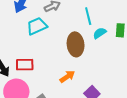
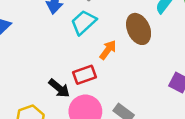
orange arrow: (67, 77) -> (108, 50), moved

